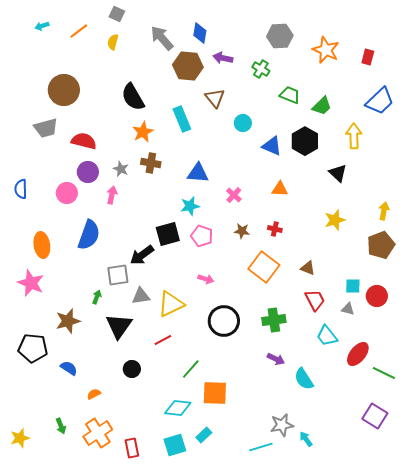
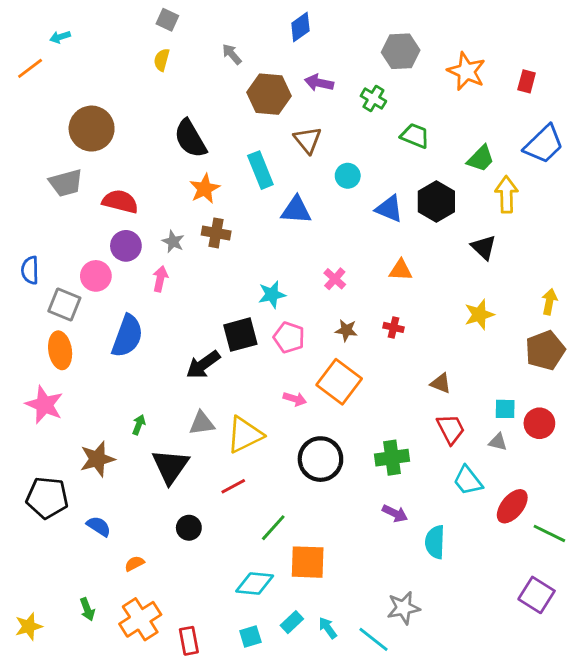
orange line: (79, 31) -> (30, 68), moved
blue diamond: (200, 33) -> (300, 27), moved, turned 45
gray arrow: (162, 38) -> (232, 54), size x0.6
green trapezoid: (322, 106) -> (481, 159), moved
blue triangle: (198, 173) -> (296, 210), moved
orange square: (264, 267) -> (339, 382), moved
gray square: (118, 275) -> (64, 305), moved, turned 30
cyan semicircle: (304, 379) -> (435, 542), turned 35
cyan arrow: (306, 439) -> (328, 628), moved
cyan square: (175, 445) -> (250, 636), size x0.7
cyan line: (261, 447) -> (373, 639), turned 55

